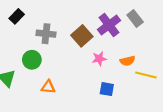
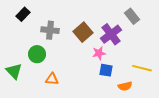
purple cross: (109, 25) -> (111, 34), moved
orange semicircle: (127, 61) -> (125, 86), moved
blue square: (107, 89) -> (106, 70), moved

